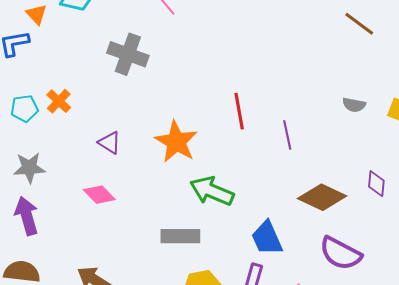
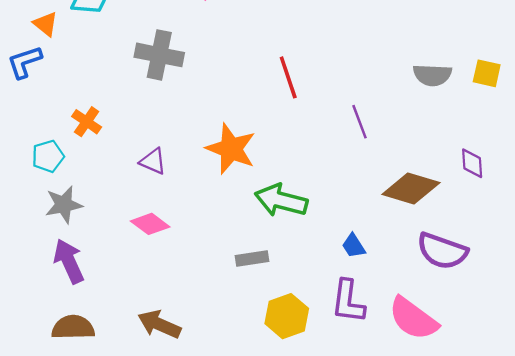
gray semicircle: (354, 105) -> (432, 75), size x1.4
cyan pentagon: (24, 109) -> (48, 156), moved
red line: (239, 111) -> (288, 77), moved
gray rectangle: (180, 236) -> (252, 259), size x0.7
blue trapezoid: (267, 238) -> (354, 246), size x0.6

